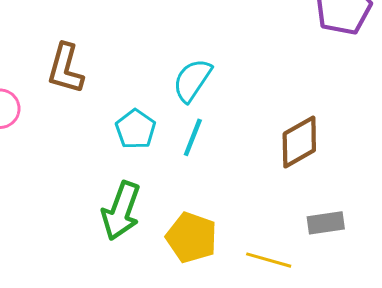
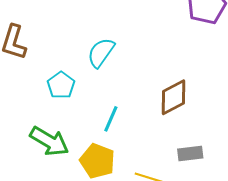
cyan line: (193, 137) -> (111, 119), moved
green arrow: (121, 211) -> (49, 141), turned -81

